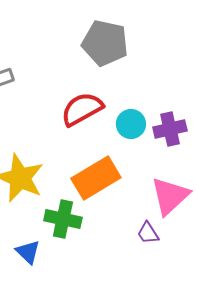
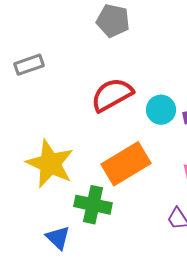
gray pentagon: (105, 43) -> (113, 21), moved, size x0.7

